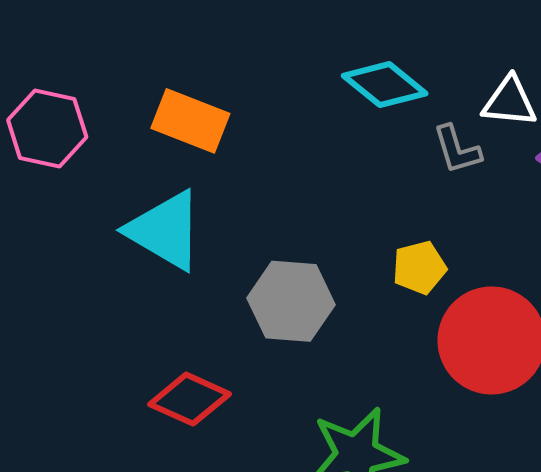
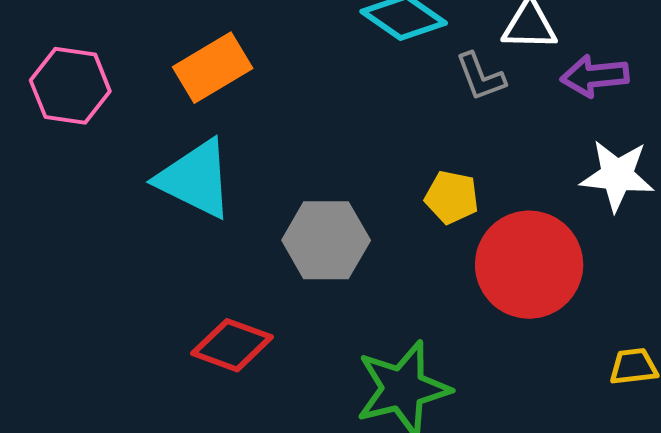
orange rectangle: (190, 121) -> (213, 68), turned -48
yellow pentagon: (419, 268) -> (452, 197), turned 30

